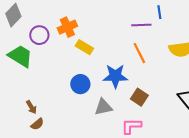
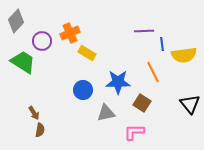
blue line: (159, 12) -> (162, 44), moved
orange line: (139, 53) -> (153, 72), moved
brown semicircle: (37, 124) -> (40, 130), turned -40

